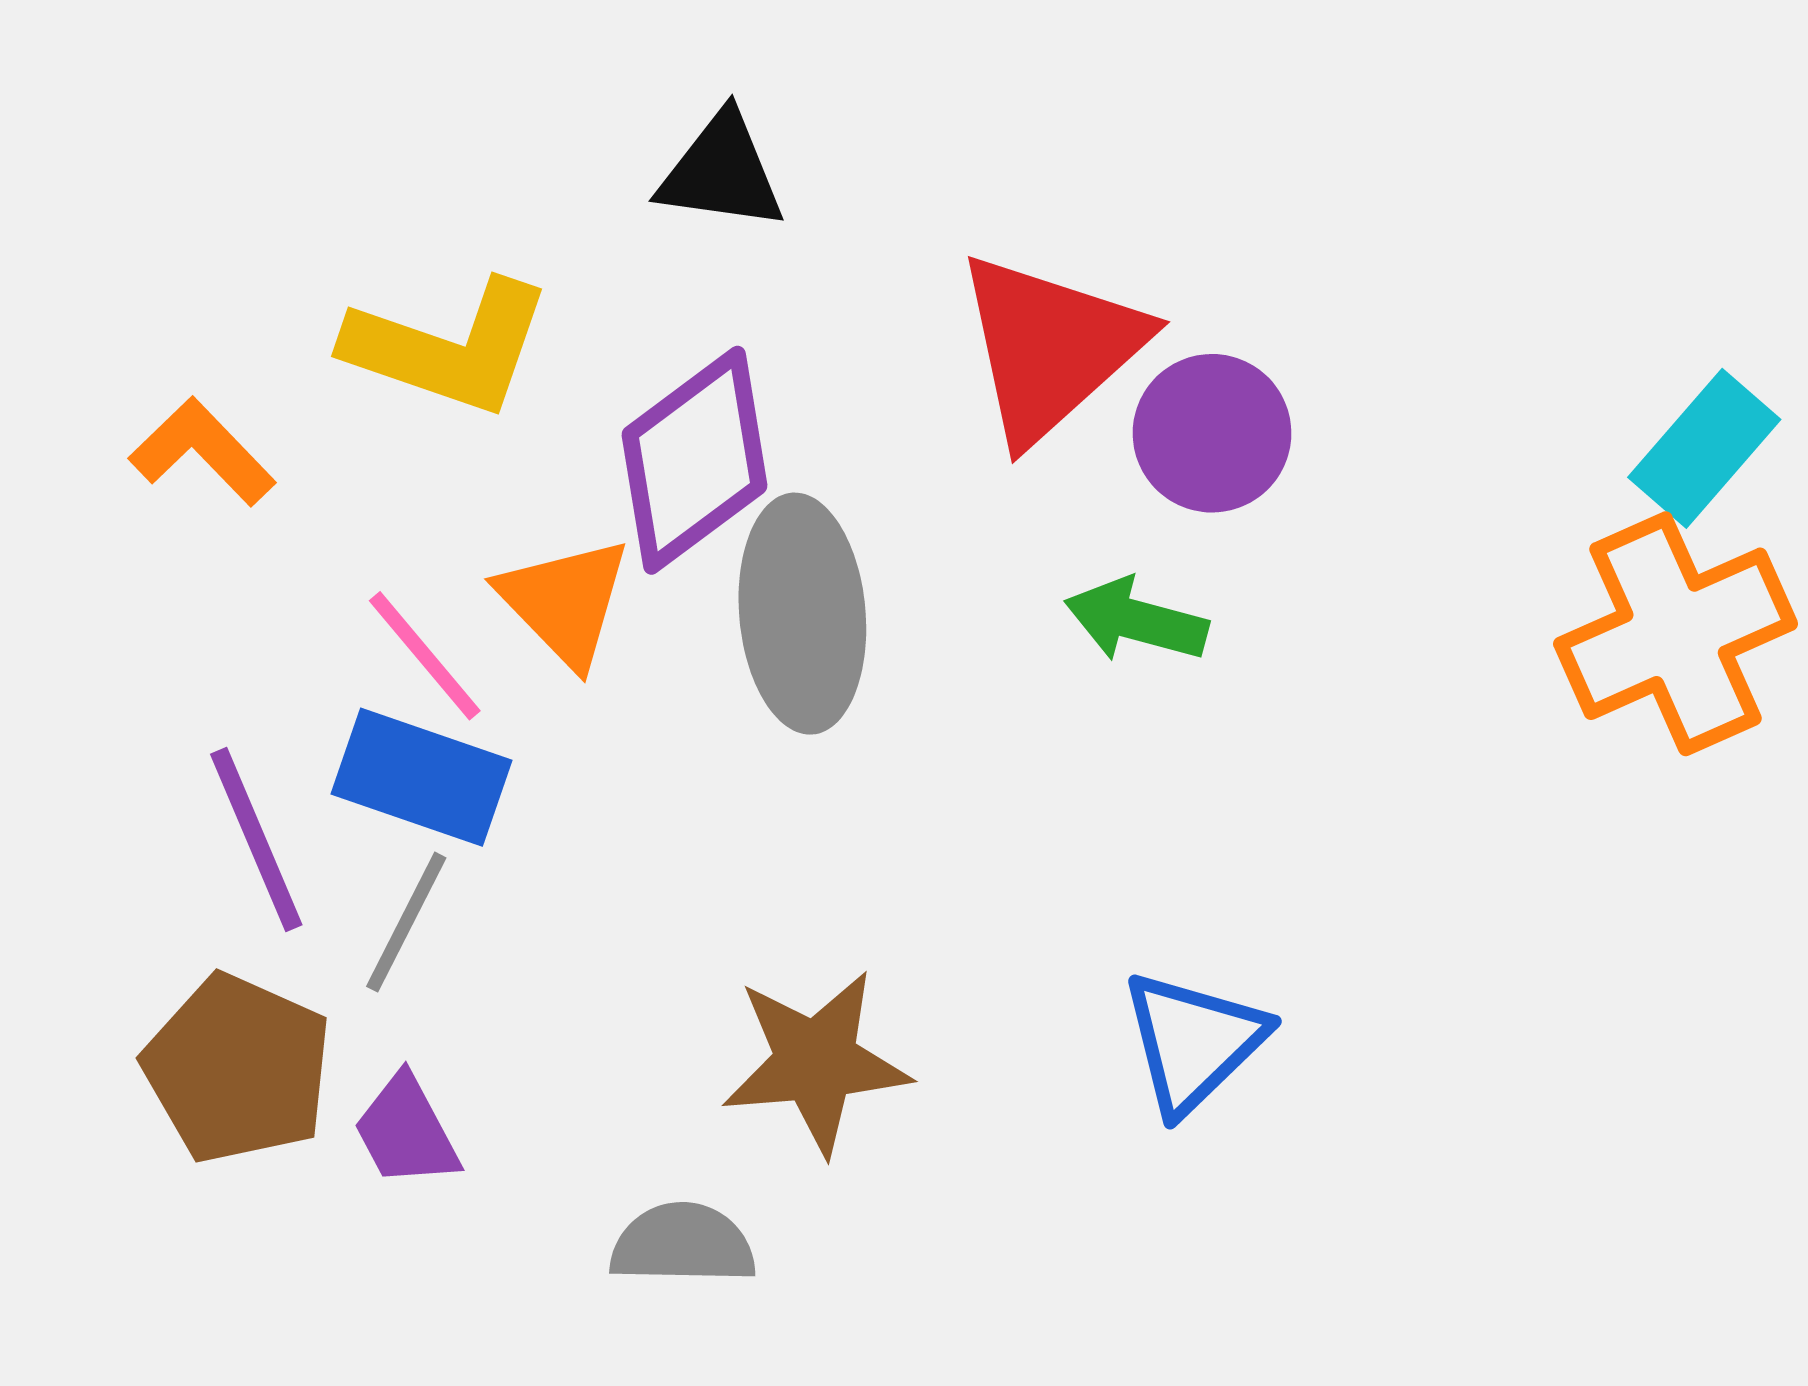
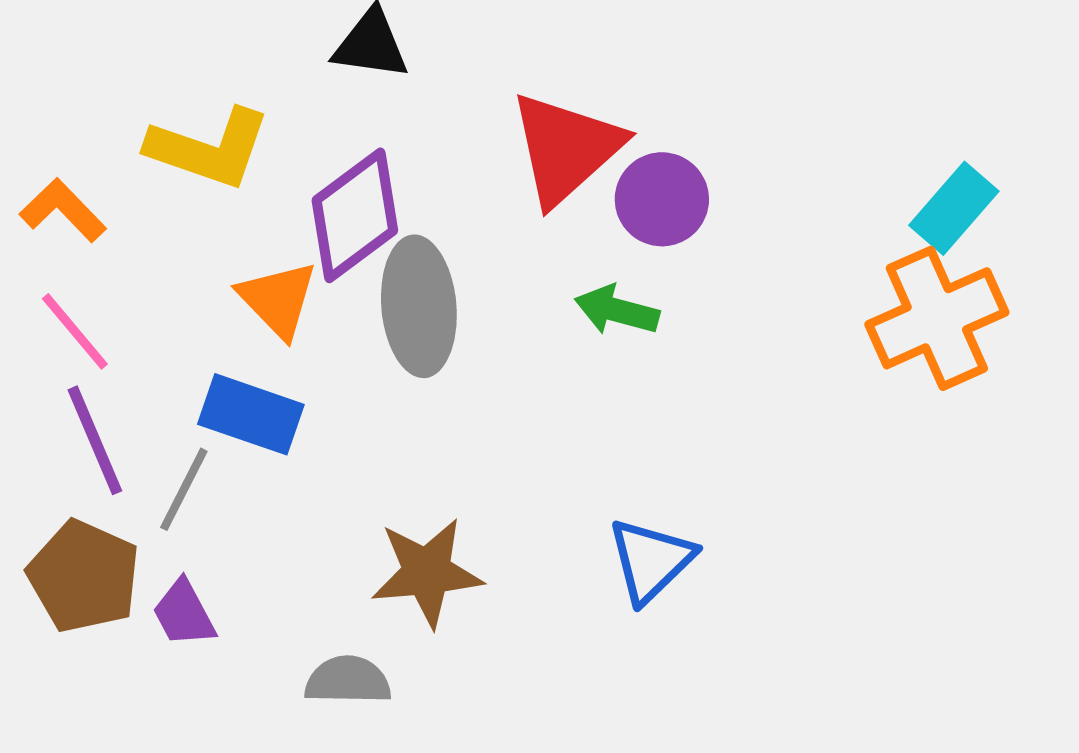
pink line: (425, 656) -> (75, 331), moved
blue rectangle: (421, 777) -> (251, 414), moved

